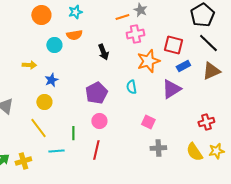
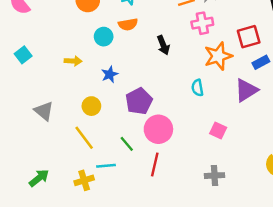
red square: (173, 45) -> (249, 37), turned -30
blue star: (51, 80) -> (110, 74), moved
purple pentagon: (96, 93) -> (139, 101), moved
pink circle: (99, 121) -> (158, 129), size x1.5
green line: (73, 133) -> (127, 144), turned -40
gray cross: (158, 148) -> (214, 176), moved
yellow cross: (23, 161) -> (84, 180), moved

